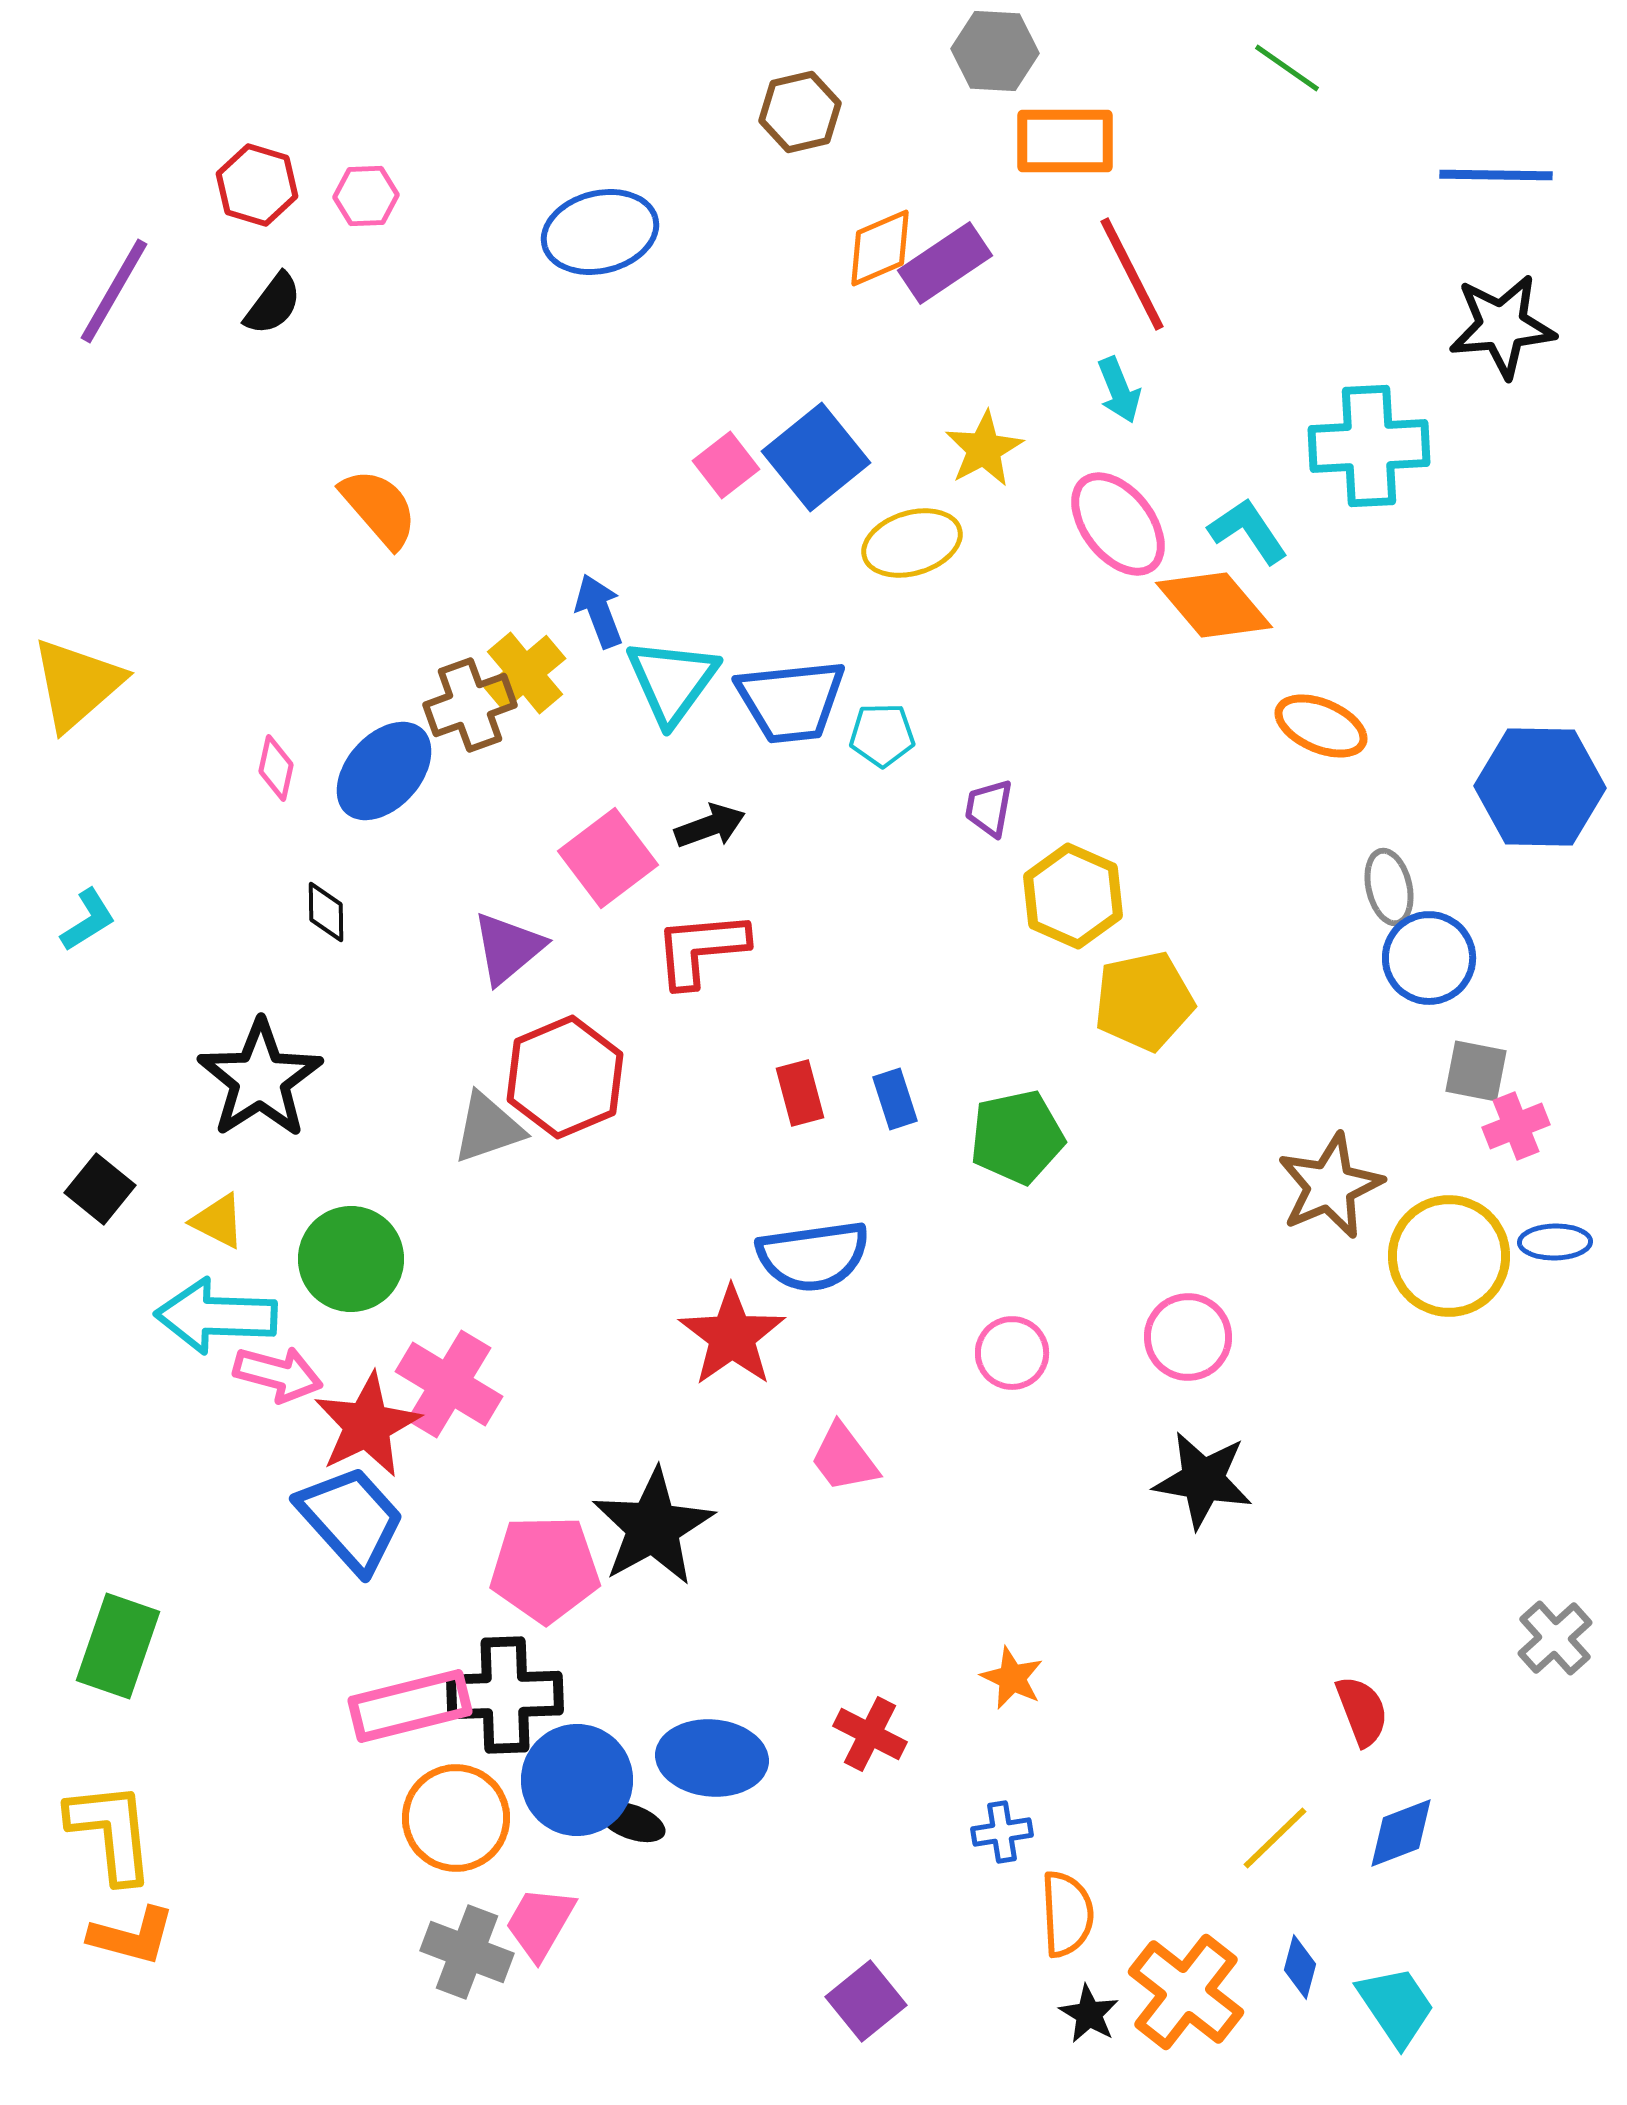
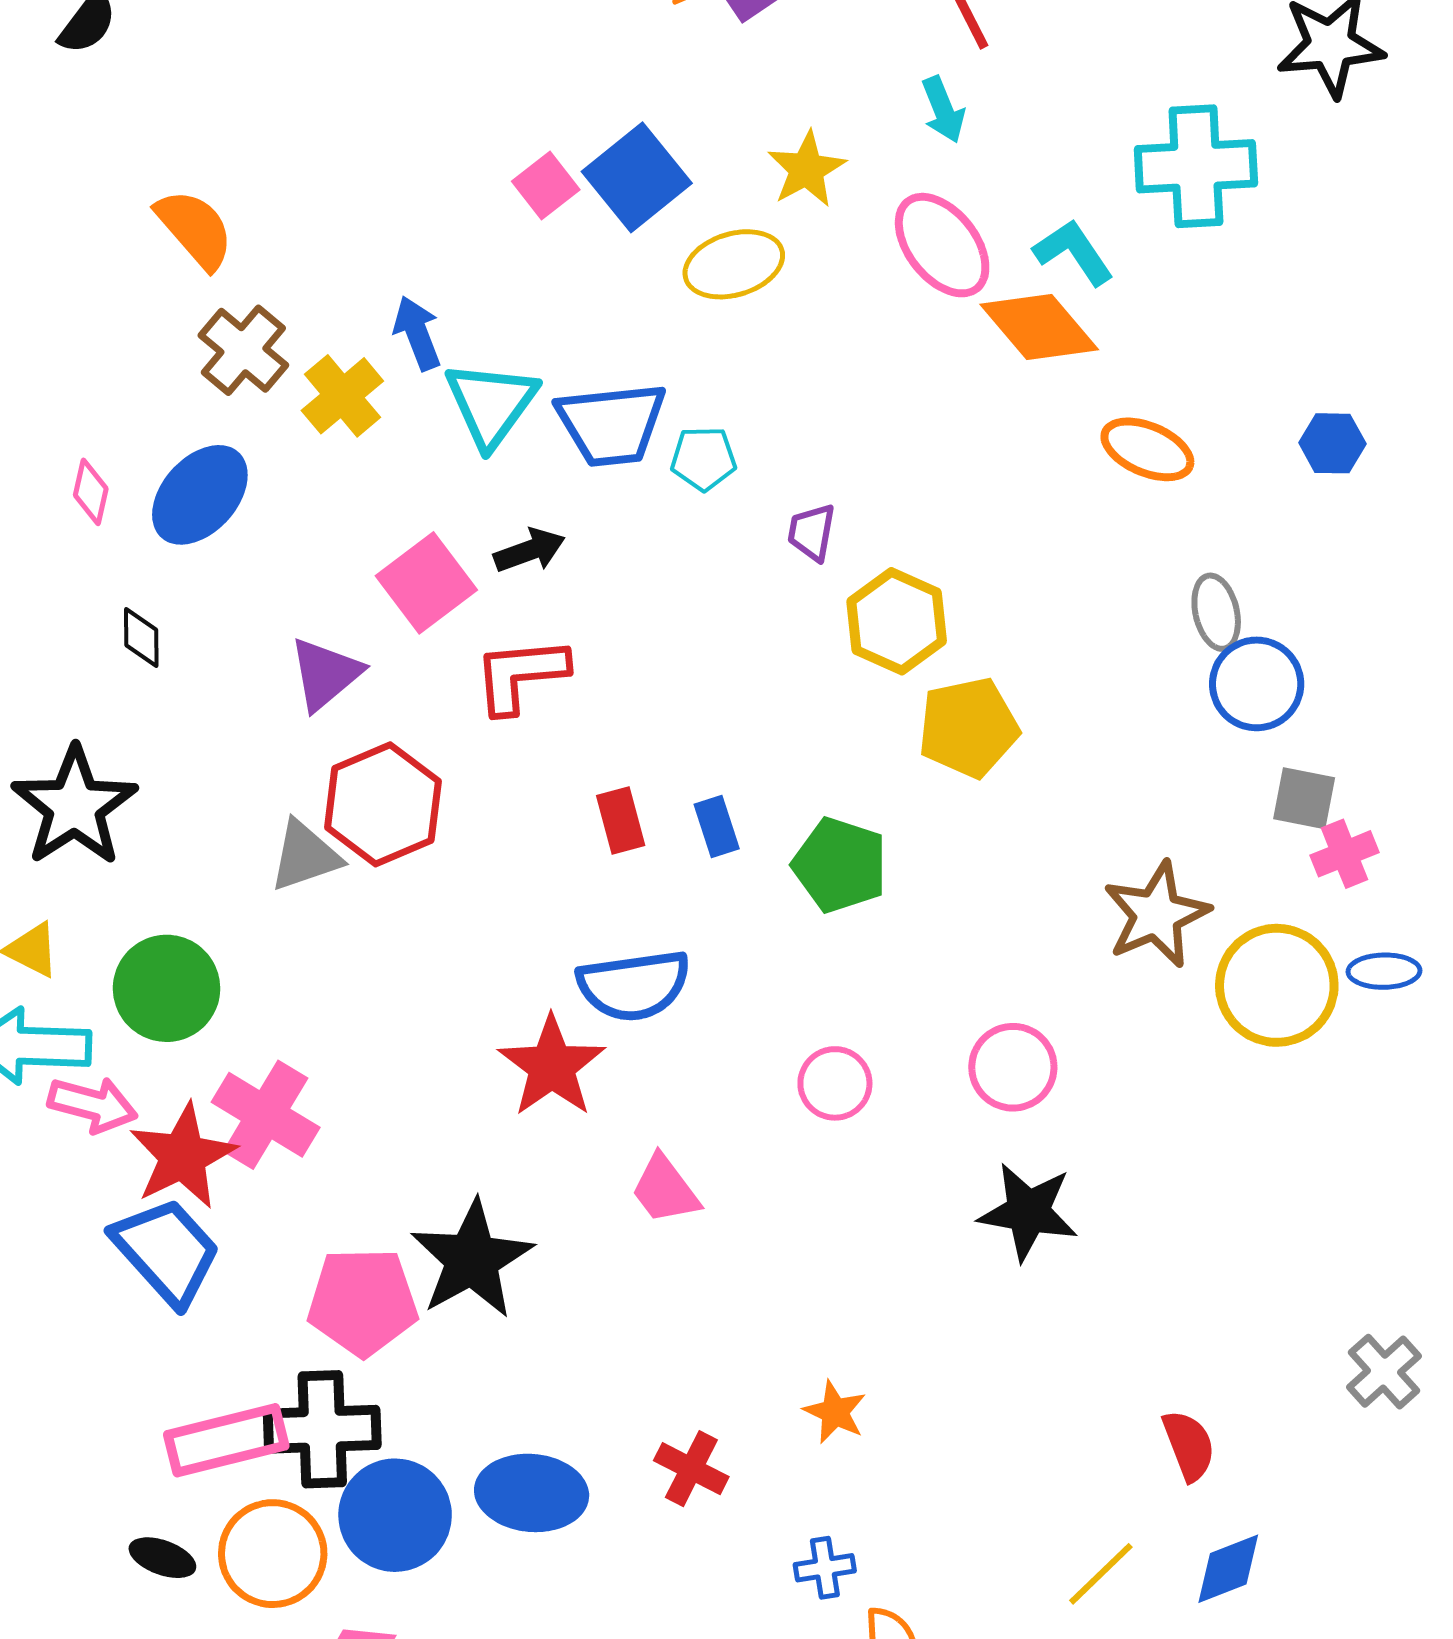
brown cross: (470, 705) -> (243, 350), moved, turned -30
blue hexagon: (1540, 787) -> (1332, 443), moved, size x0.5
green pentagon: (1017, 1137) -> (840, 865), turned 30
black ellipse: (632, 1822) -> (162, 1558), moved

